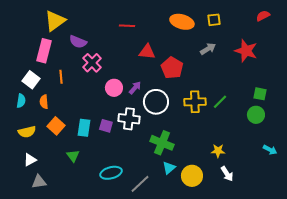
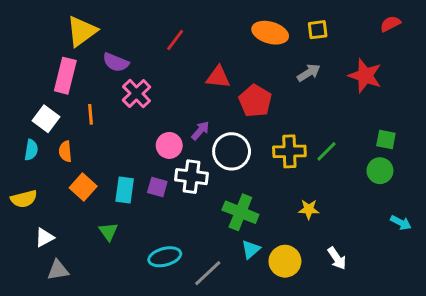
red line: (127, 26) -> (175, 40), moved, turned -56
pink circle: (114, 88) -> (169, 145), moved
yellow semicircle: (27, 132) -> (24, 199), moved
yellow star: (218, 151) -> (309, 209), moved

